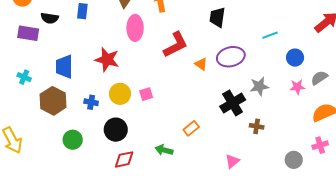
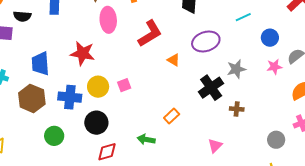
orange triangle: (201, 64) -> (174, 60), moved
blue cross: (91, 102) -> (70, 97), size x1.6

